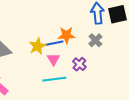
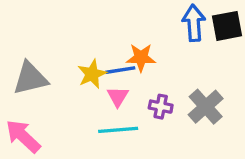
gray cross: (95, 40) -> (206, 107), moved, size x1.5
purple cross: (79, 64) -> (161, 107), turned -32

